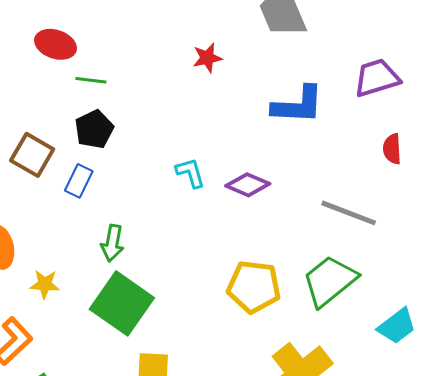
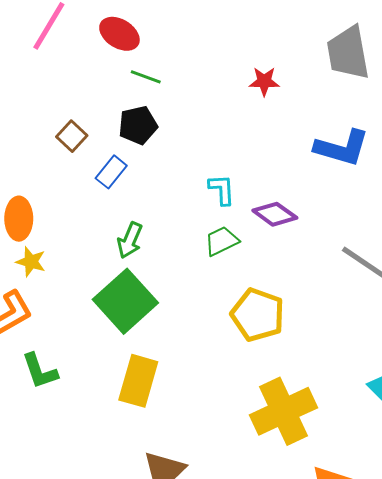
brown square: (32, 155) -> (72, 136), size x0.7
green trapezoid: (330, 281) -> (222, 241), moved, size x0.6
yellow star: (45, 284) -> (31, 262), moved

